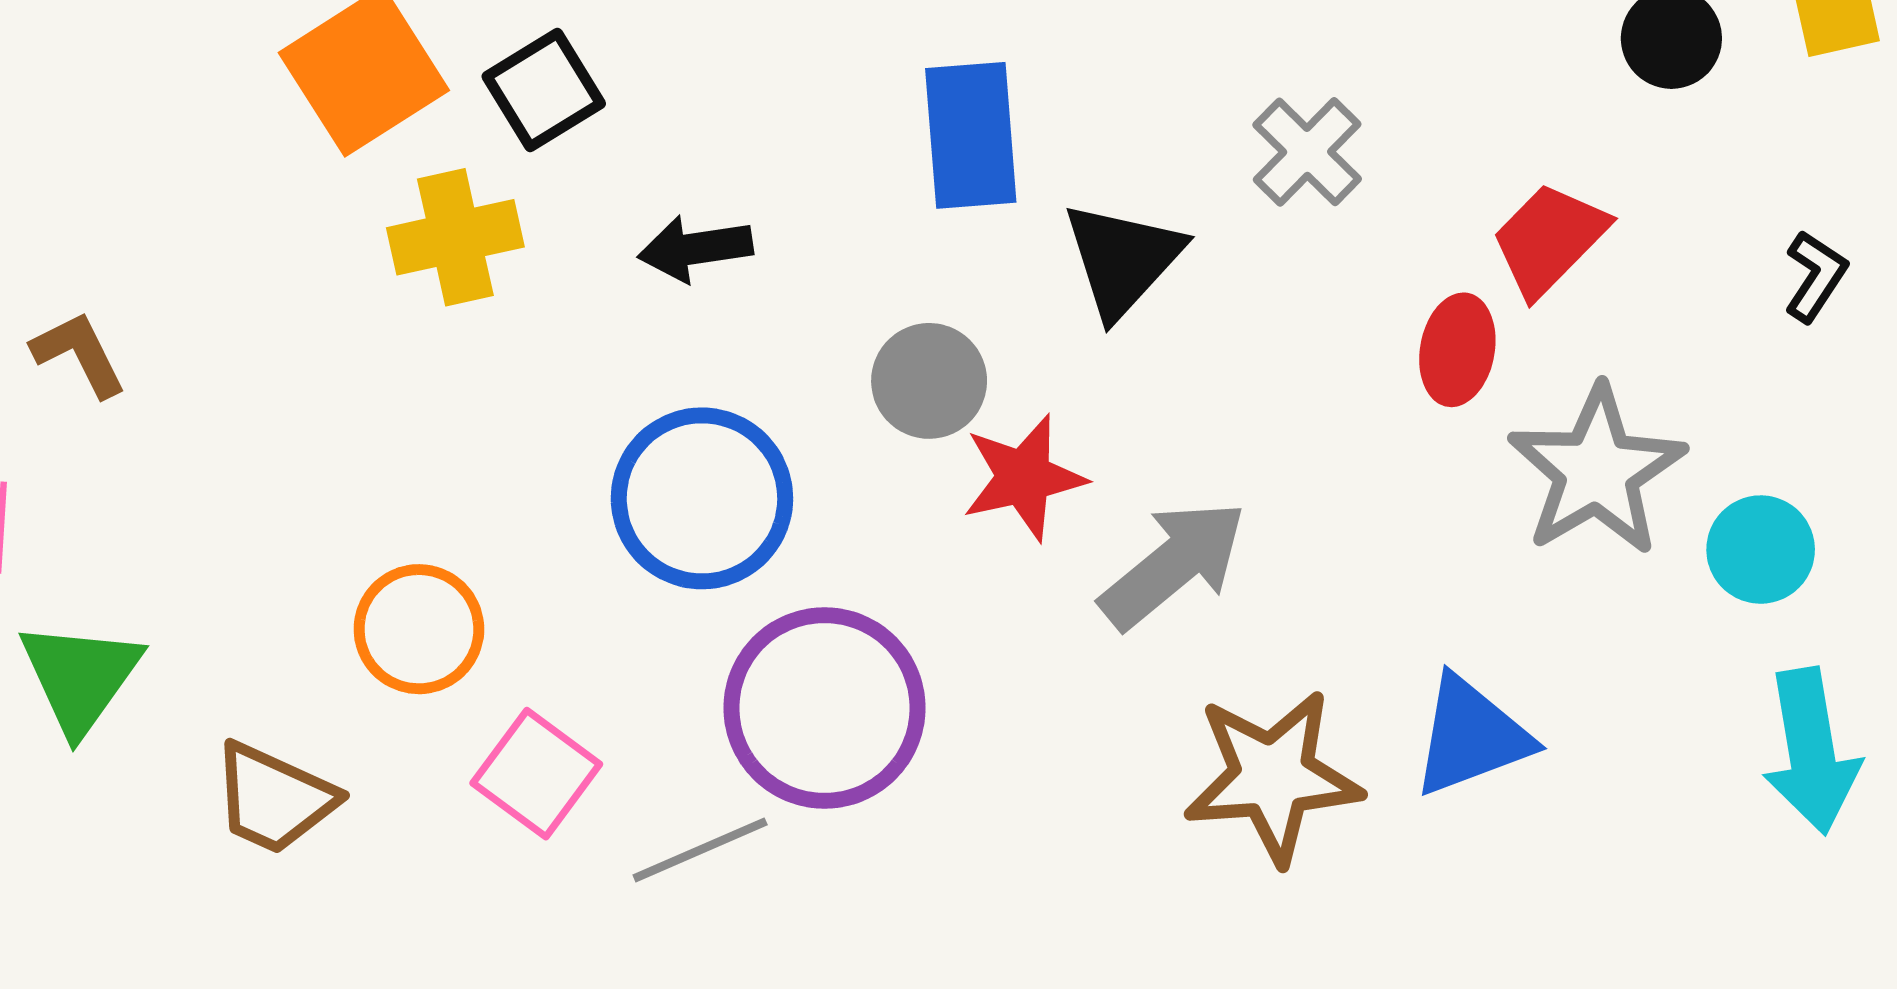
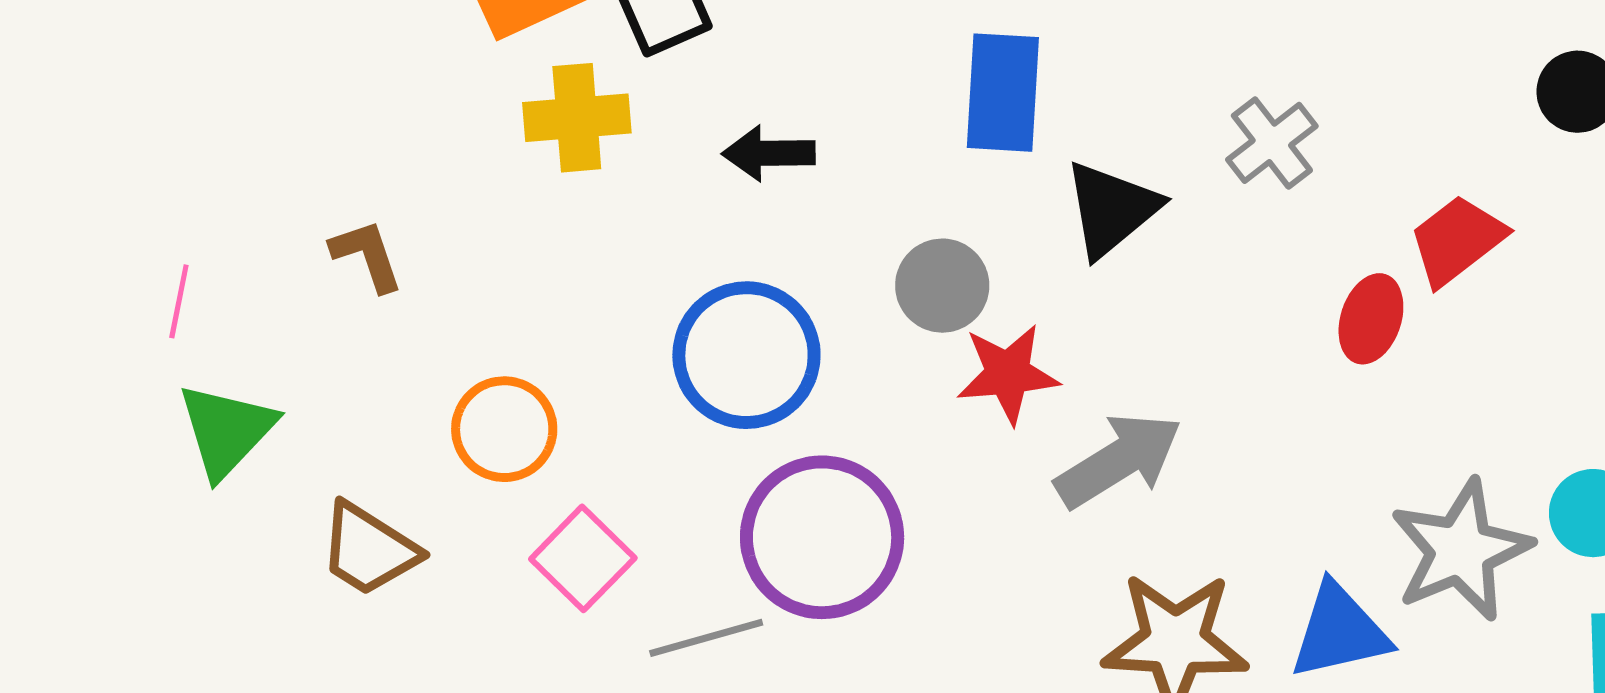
brown L-shape: (79, 354) -> (367, 255), moved
gray star: (1597, 471) -> (1461, 550), moved

